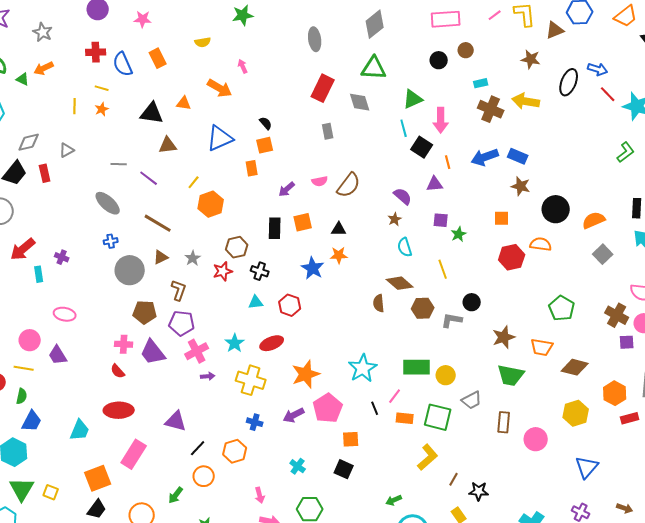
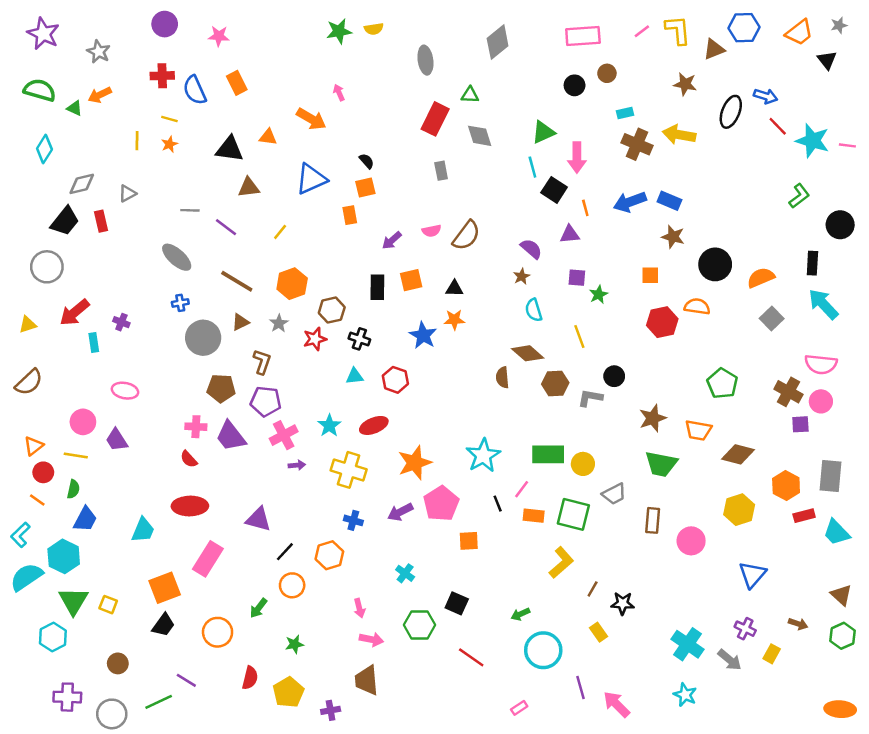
yellow semicircle: (203, 42) -> (374, 29), moved
green triangle: (374, 68) -> (470, 95), moved, size x0.6
orange hexagon: (211, 204) -> (292, 284), moved
black square: (344, 469) -> (457, 603), moved

